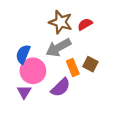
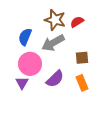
blue semicircle: (23, 54) -> (25, 37), moved
brown square: (90, 64) -> (82, 58), turned -32
orange rectangle: (73, 67) -> (82, 83), moved

